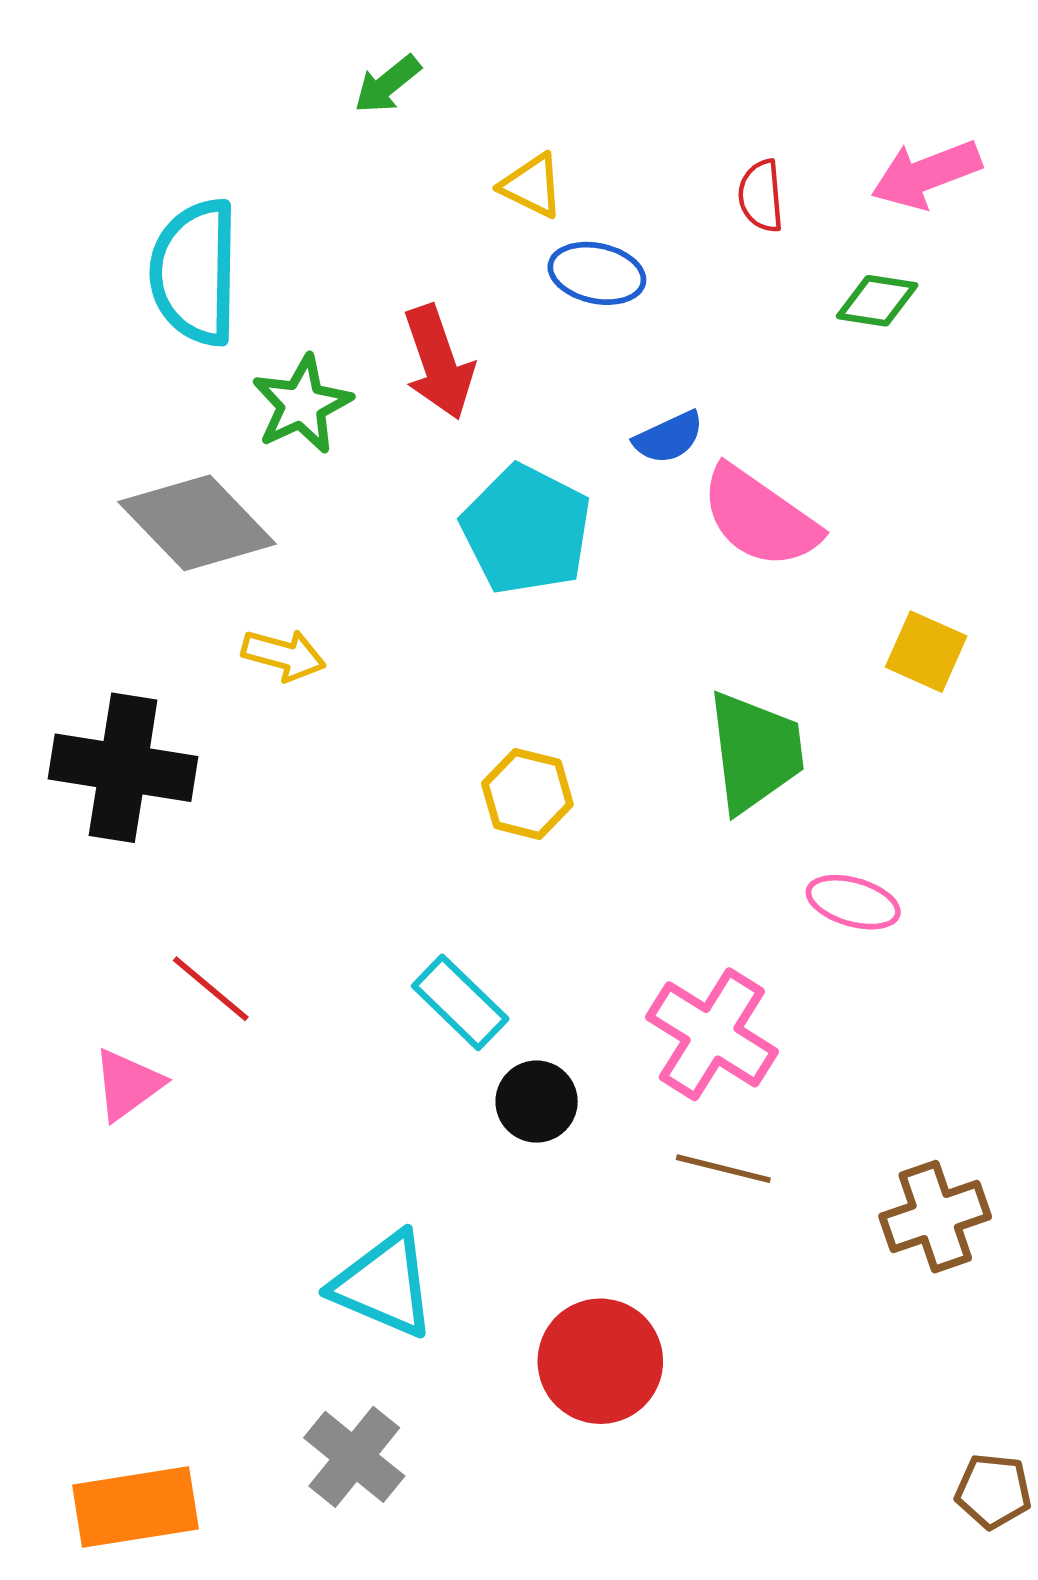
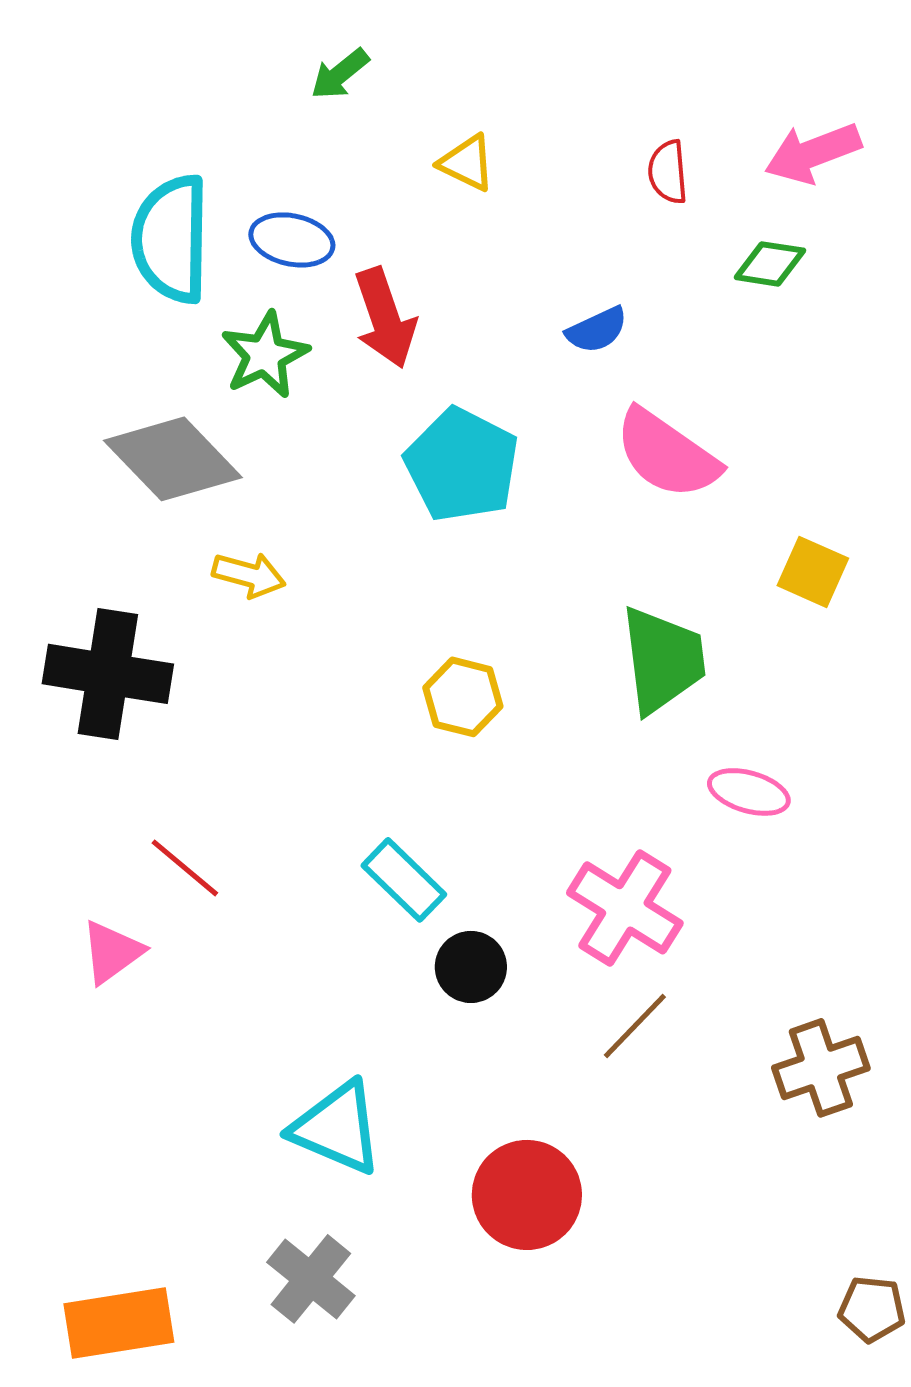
blue ellipse: (597, 273) -> (292, 240), moved
blue semicircle: (669, 437) -> (597, 330), moved
brown line: (723, 1169) -> (635, 1026), turned -60

